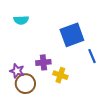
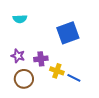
blue line: (92, 56) -> (74, 78), moved, turned -40
purple star: (17, 71) -> (18, 56), moved

